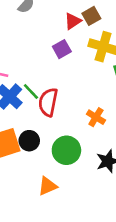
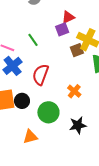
brown square: (91, 16) -> (77, 50), moved
purple square: (62, 49) -> (62, 29), moved
green line: (31, 91) -> (33, 40), moved

